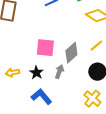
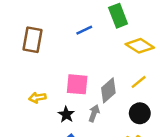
yellow arrow: (12, 73) -> (37, 98), moved

